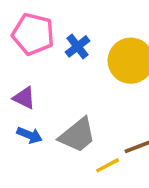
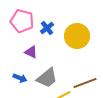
purple triangle: (24, 98) -> (31, 52), moved

